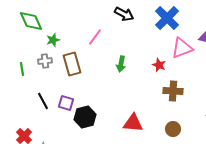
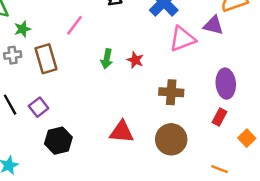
red star: (159, 65) -> (135, 60), moved
purple square: (66, 103) -> (39, 107), turned 35
black hexagon: (85, 117) -> (58, 141), moved
brown circle: (173, 129) -> (171, 139), size x1.6

